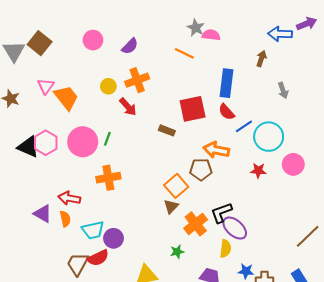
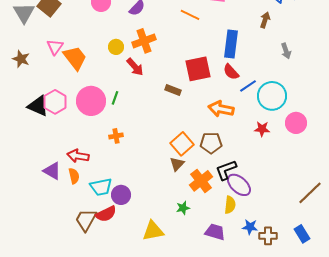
brown pentagon: (201, 169) -> (211, 143), moved
orange cross: (108, 178) -> (116, 136), size x0.6

